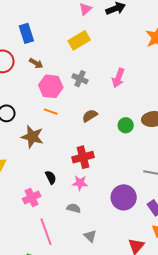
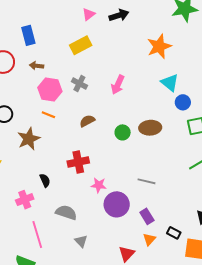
brown arrow: (36, 63) -> (36, 66), turned 152
brown star: (32, 137) -> (29, 139), turned 30
pink star: (80, 183) -> (99, 185), moved
gray semicircle: (74, 208) -> (66, 212), size x1.5

